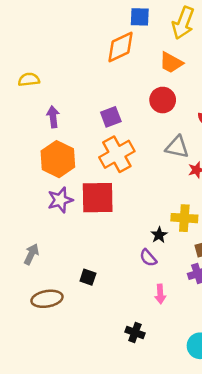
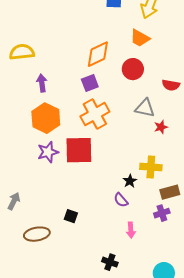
orange diamond: (120, 47) -> (98, 54), moved
yellow semicircle: (29, 80) -> (22, 52), size x1.4
gray arrow: (31, 254) -> (14, 201), moved

